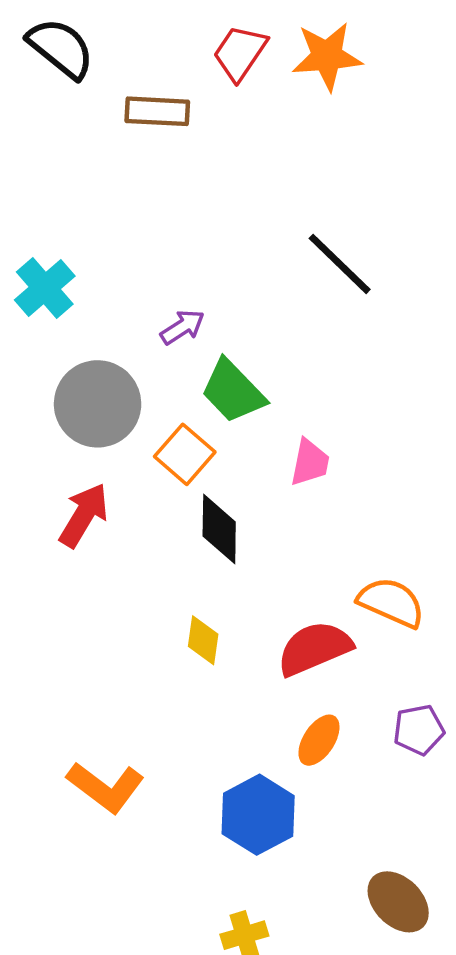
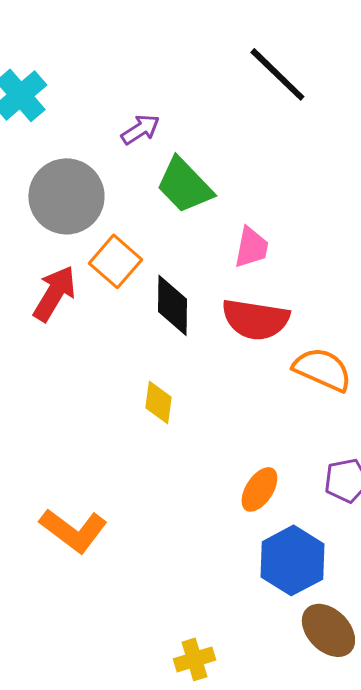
orange square: (185, 454) -> (115, 261), moved
red semicircle: (314, 648) -> (255, 319), moved, turned -148
blue hexagon: (258, 815) -> (292, 560), moved

